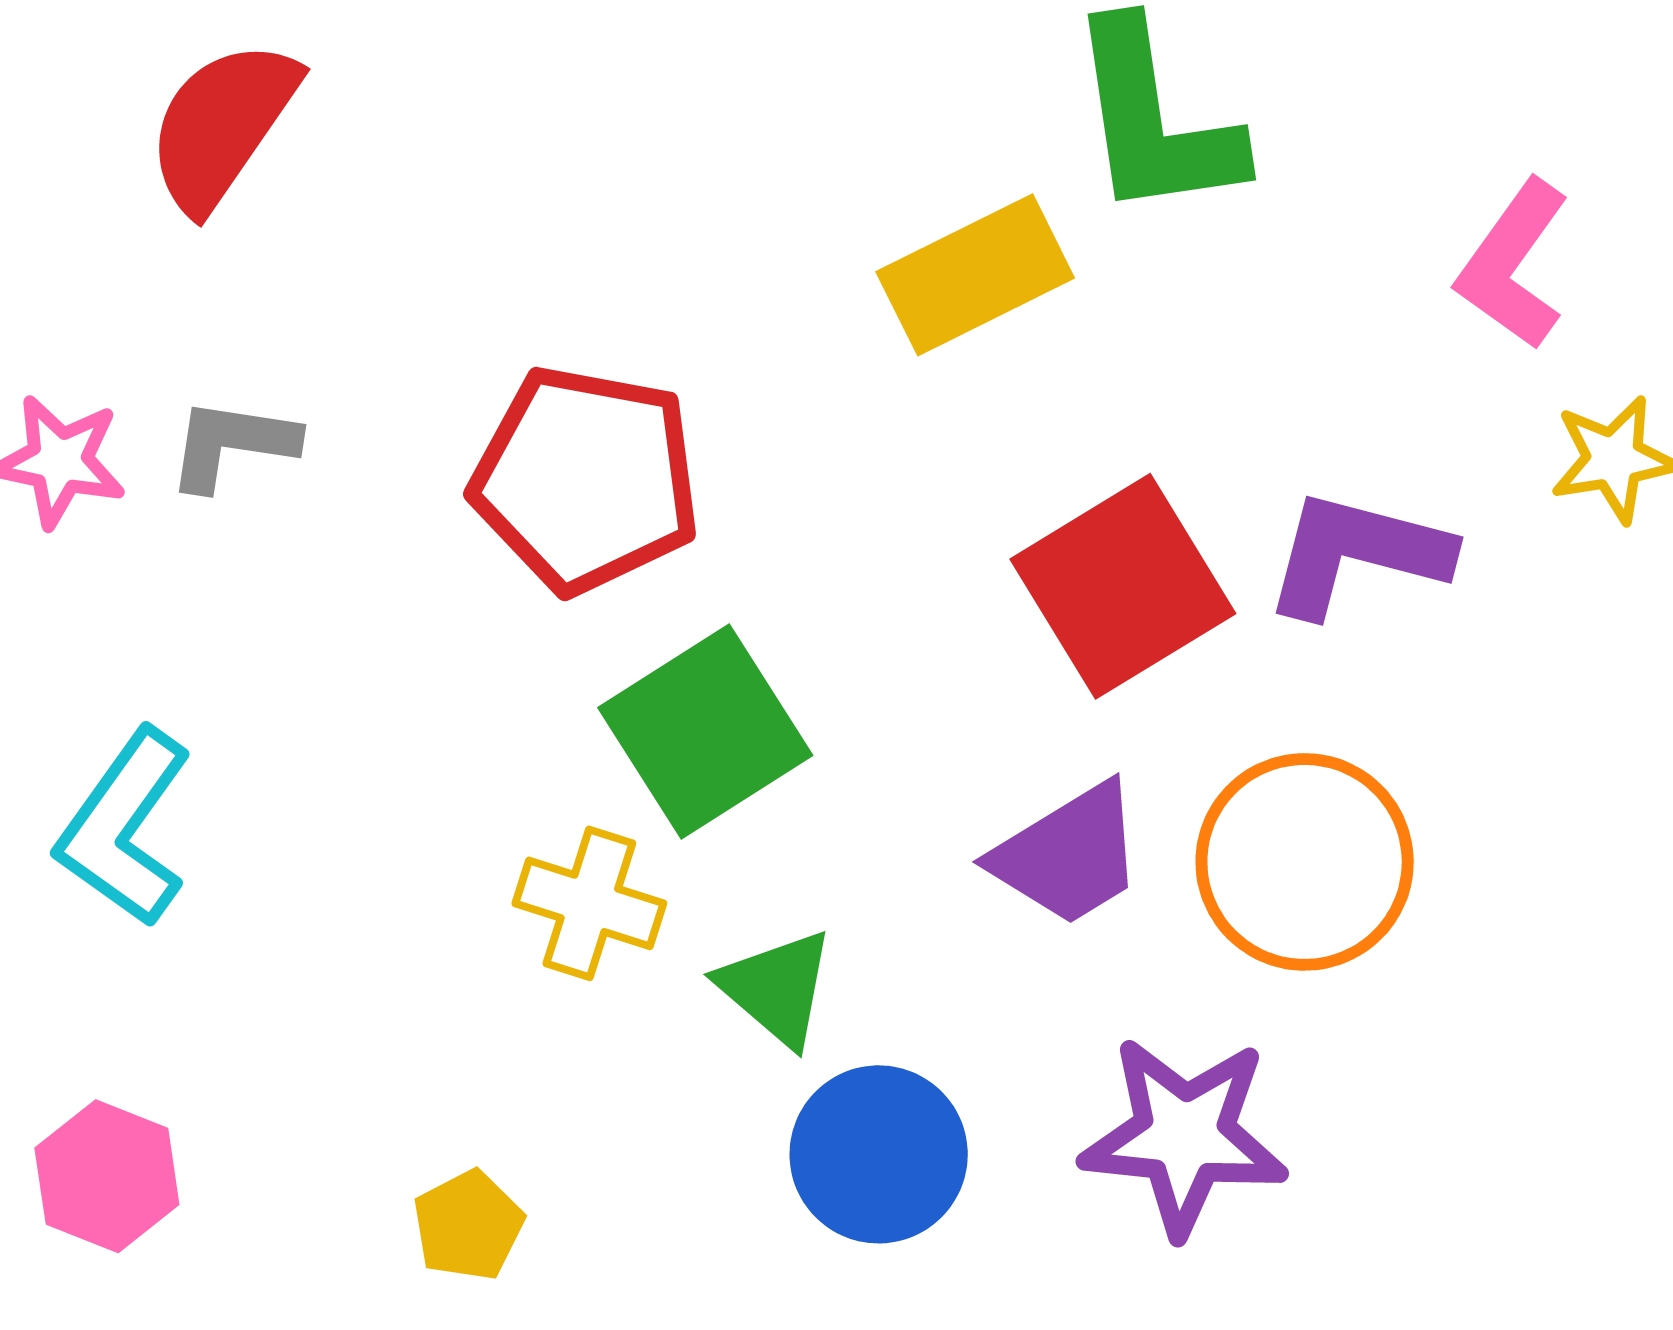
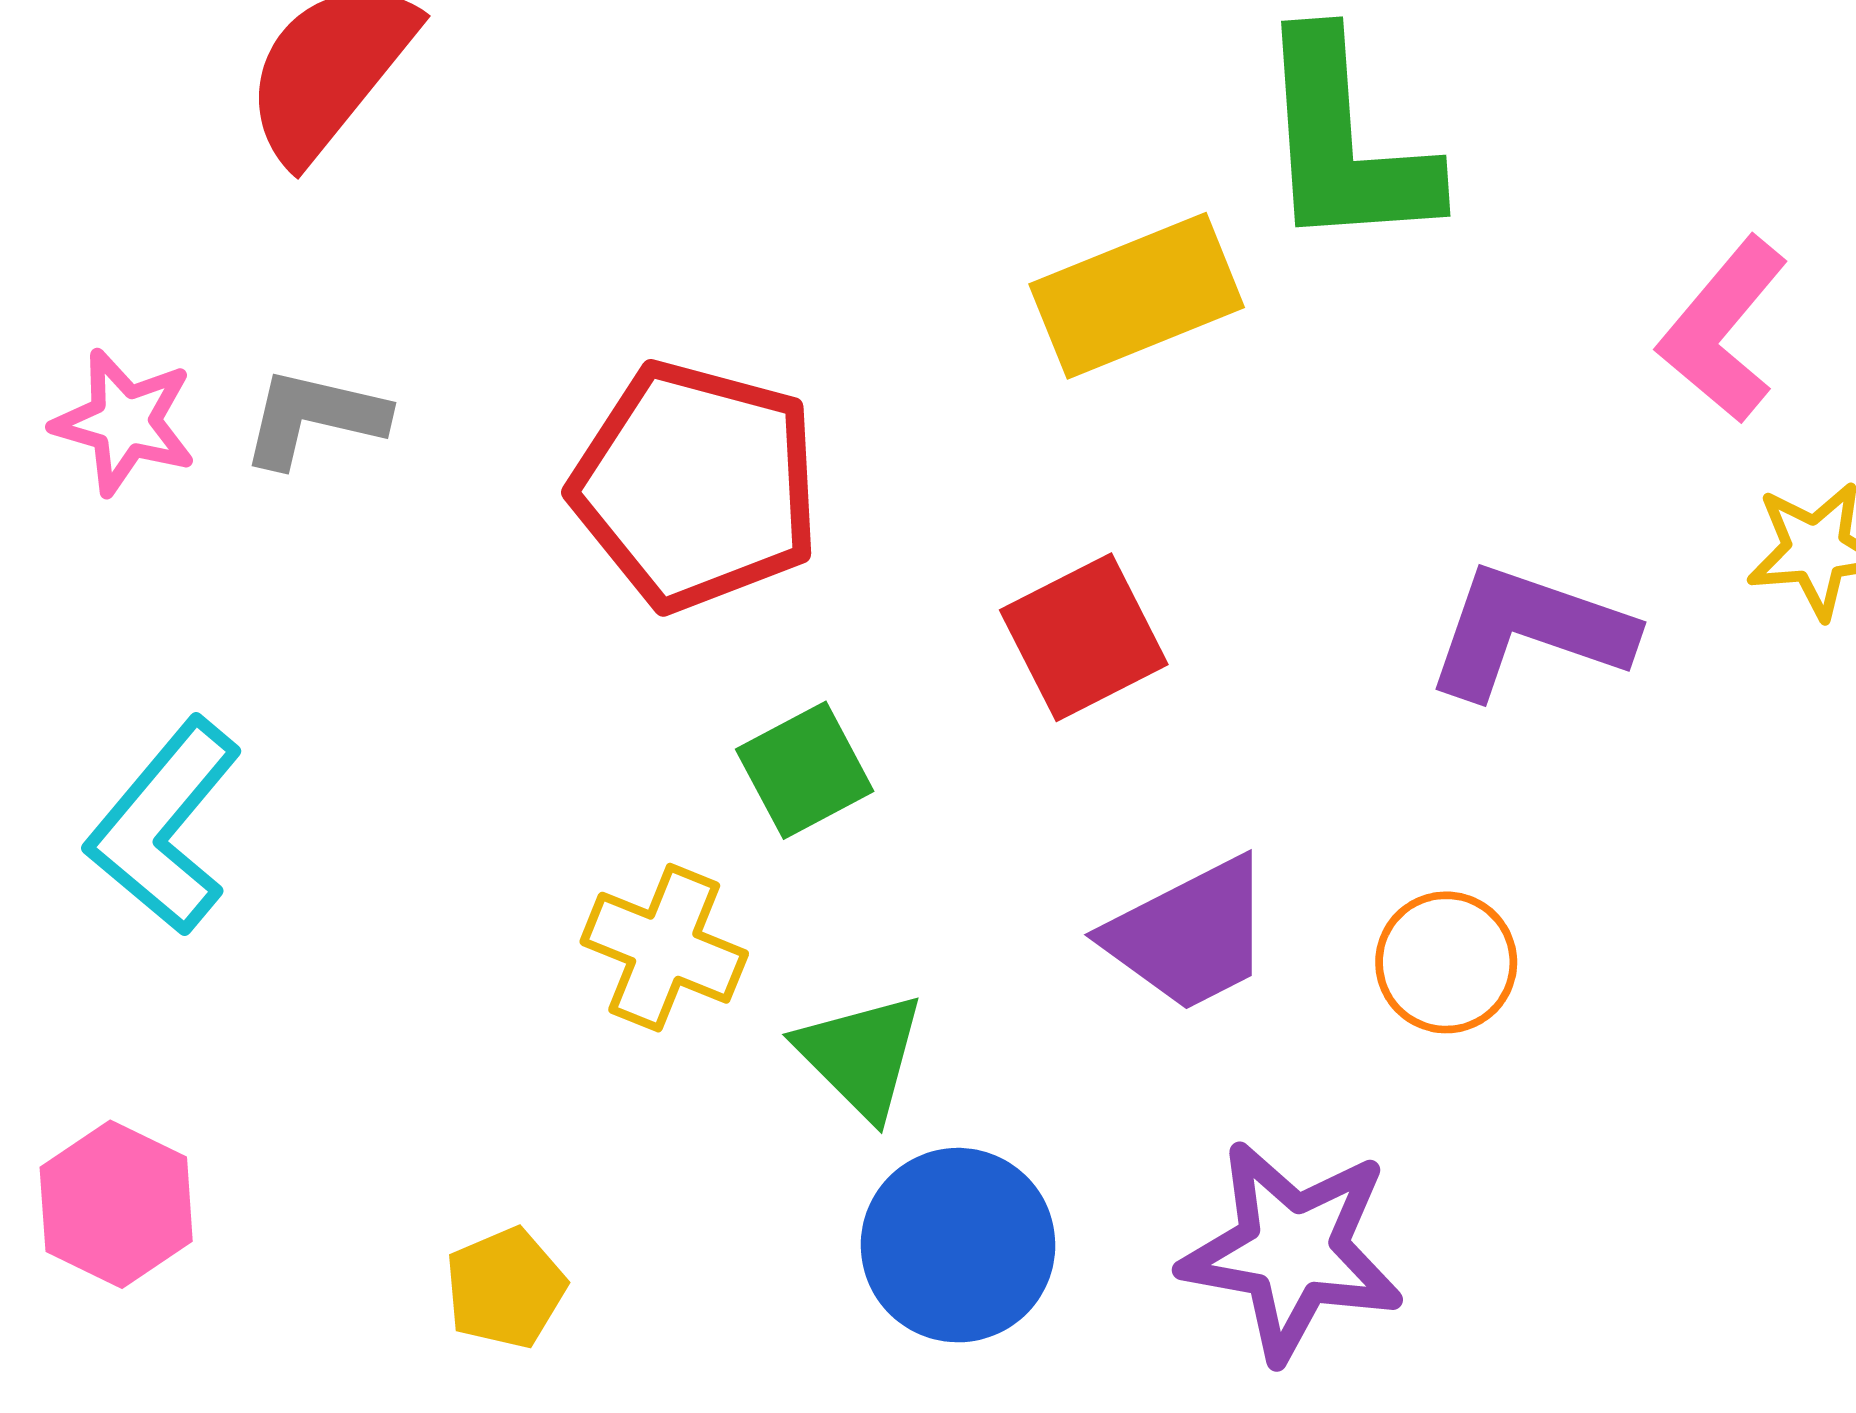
red square: (1123, 586) -> (1084, 637), moved, size x0.7
green square: (705, 732) -> (805, 770), size x0.6
orange circle: (1305, 862) -> (1446, 962), size x0.6

